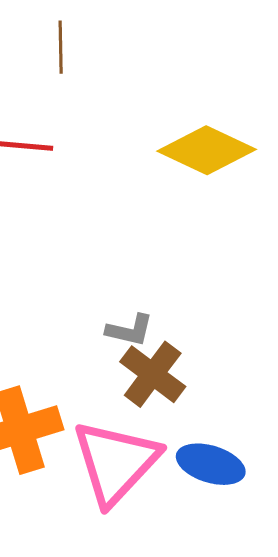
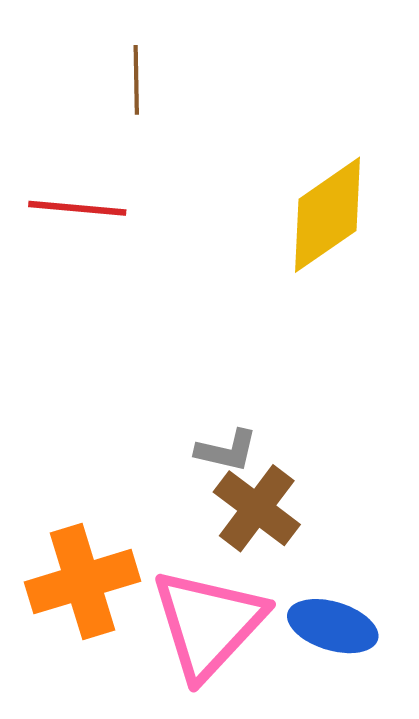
yellow diamond: (207, 150) -> (327, 215), turned -60

